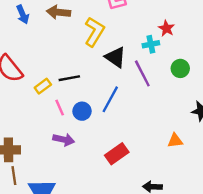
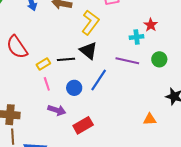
black triangle: (116, 57) -> (88, 51), moved
purple line: (142, 73) -> (127, 61), turned -55
pink line: (60, 108) -> (47, 84), moved
red rectangle: (117, 154) -> (83, 125), moved

